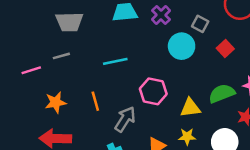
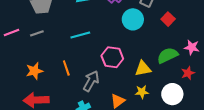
pink line: (31, 70) -> (12, 33), moved

